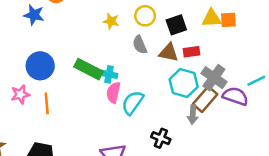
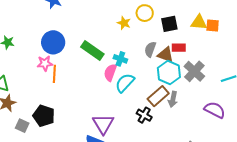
yellow star: (111, 21) -> (124, 23), moved
gray semicircle: (140, 45) -> (150, 49), moved, turned 35
brown triangle: (169, 53) -> (166, 55), moved
cyan cross: (109, 74) -> (120, 59), moved
pink star: (20, 94) -> (45, 63), moved
purple semicircle: (235, 96) -> (215, 110), moved
brown rectangle: (205, 99) -> (158, 96), moved

